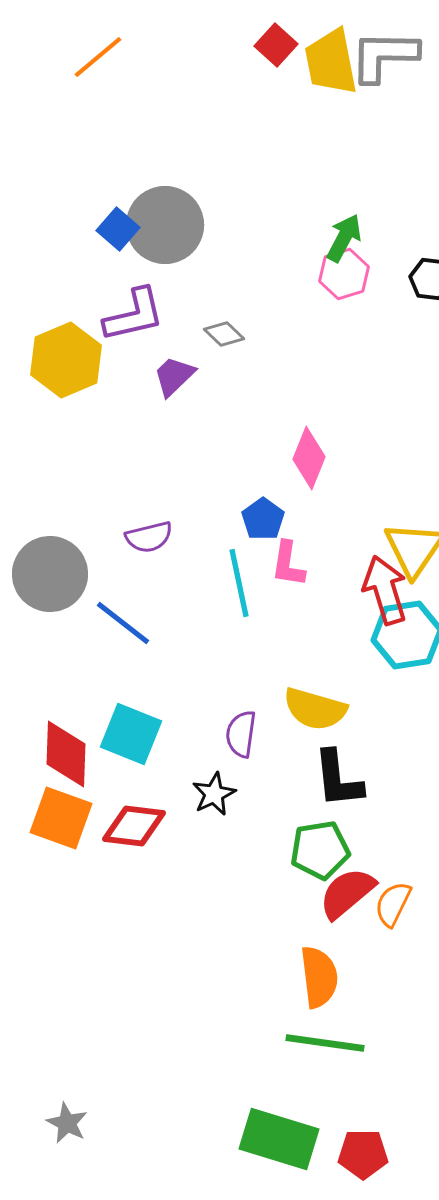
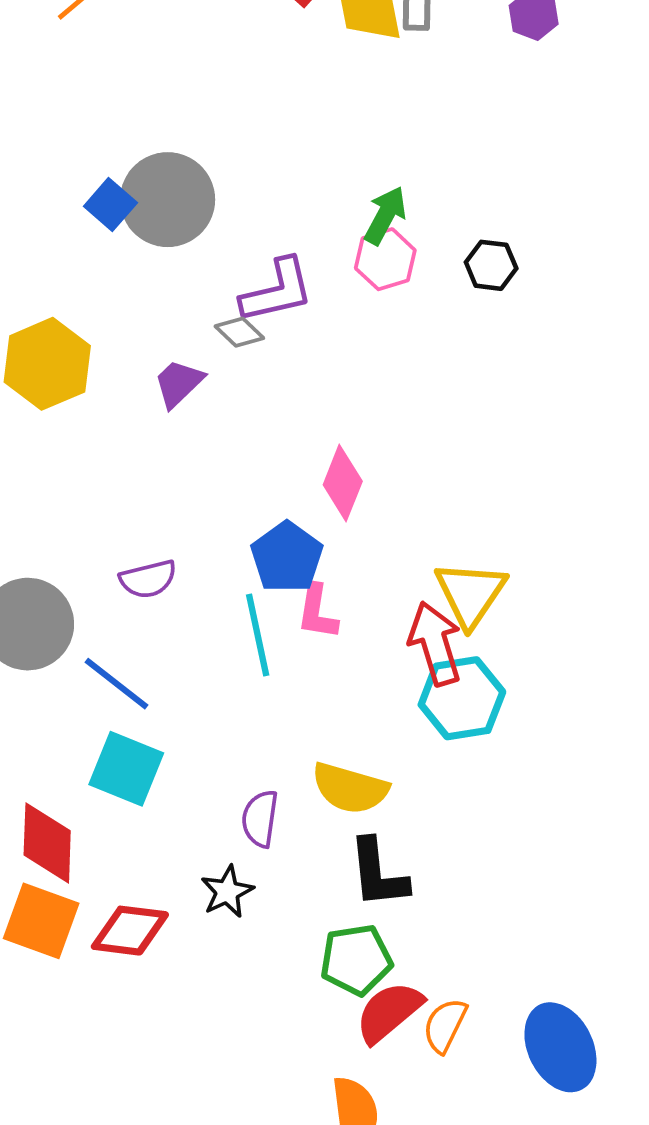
purple L-shape: (134, 315) -> (277, 291), moved
blue pentagon: (263, 519) -> (287, 557), size x1.4
cyan square: (131, 734) -> (126, 769), moved

